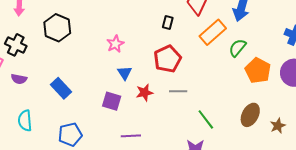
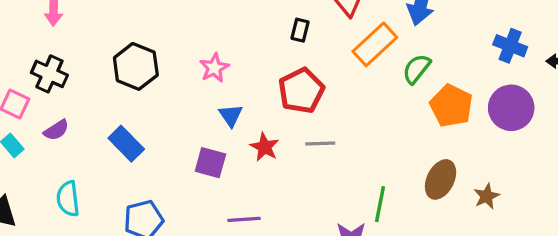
black hexagon: (57, 28) -> (136, 66), moved
purple semicircle: (19, 79) -> (56, 130), turned -42
red star: (144, 93) -> (265, 147), turned -30
green line: (206, 119) -> (380, 204), moved, turned 50

